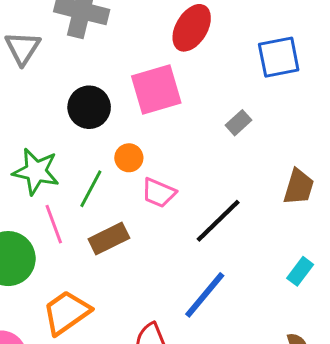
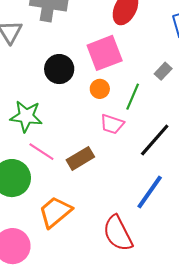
orange circle: (129, 158) -> (100, 89), moved
green line: (91, 189) -> (133, 97), moved
pink line: (54, 224) -> (41, 152), turned -32

